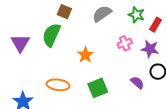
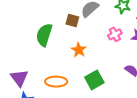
brown square: (64, 12) -> (72, 21), moved
purple triangle: (20, 43) -> (19, 78), moved

